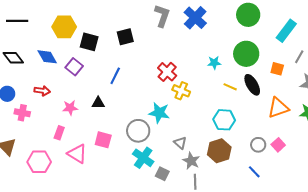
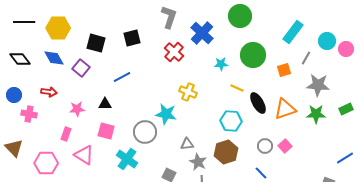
green circle: (248, 15) -> (240, 16), moved
blue cross: (195, 18) -> (202, 33), moved
yellow hexagon: (64, 27) -> (58, 28), moved
orange square: (277, 69) -> (284, 70), turned -32
red cross: (167, 72) -> (174, 52), moved
blue line: (115, 76) -> (122, 77), turned 36
black ellipse: (252, 85) -> (258, 103), moved
pink square: (103, 140) -> (106, 131), moved
gray triangle: (180, 143) -> (187, 144), turned -48
cyan cross: (143, 158) -> (127, 159), moved

